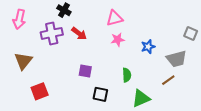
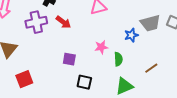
pink star: (118, 40) -> (101, 47), moved
gray trapezoid: (176, 59) -> (150, 23), moved
green semicircle: (127, 75) -> (118, 59), moved

